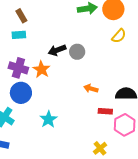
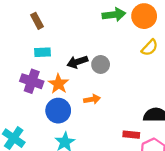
cyan rectangle: (19, 35) -> (43, 52), moved
orange arrow: (91, 88) -> (92, 99), moved, turned 152
blue circle: (21, 93) -> (58, 111), moved

